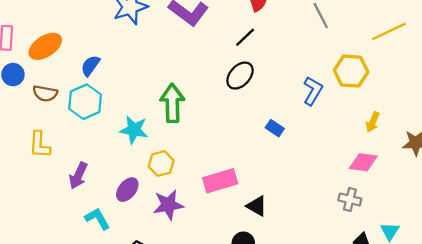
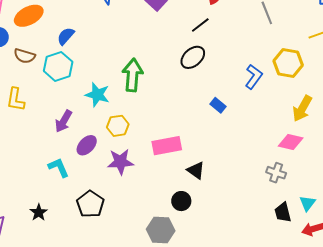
yellow arrow: (373, 122) -> (302, 108), size x1.5
purple arrow: (78, 176) -> (64, 121), moved

